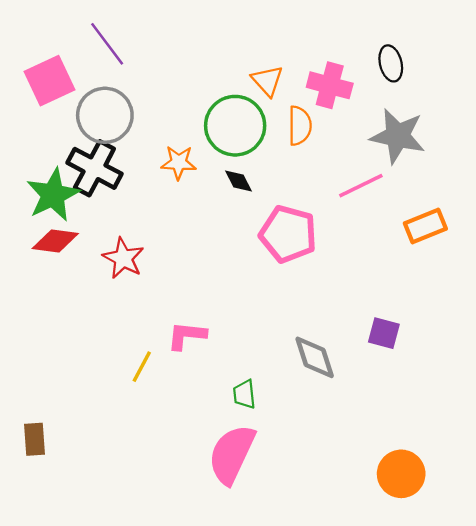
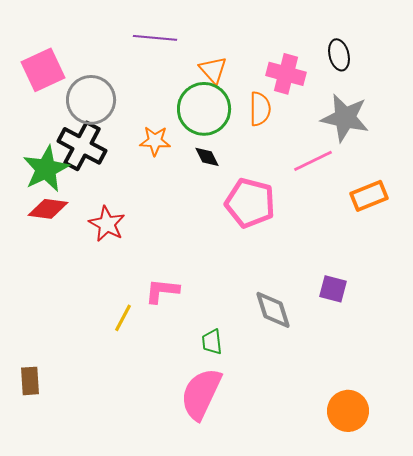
purple line: (107, 44) -> (155, 38), moved, turned -48
orange triangle: (267, 81) -> (213, 70), moved

